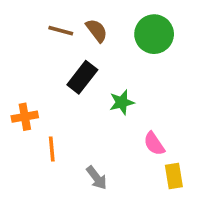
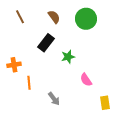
brown line: (61, 31) -> (20, 17), moved, turned 48
yellow rectangle: (174, 176) -> (105, 103), moved

